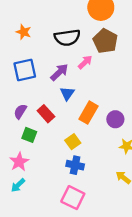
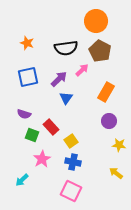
purple semicircle: (20, 111) -> (24, 114), turned -104
orange rectangle: (88, 113) -> (106, 92), moved
red rectangle: (46, 114) -> (51, 127), moved
pink star: (19, 162) -> (42, 159), moved

